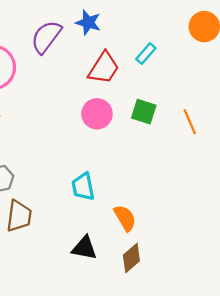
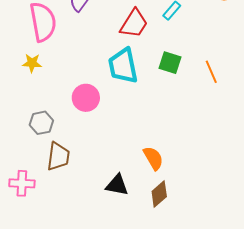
pink circle: (97, 114) -> (86, 98), moved
cyan trapezoid: (83, 187) -> (123, 66), moved, size x1.4

